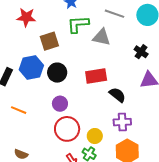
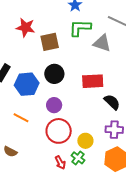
red star: (26, 17) -> (25, 27), moved
blue hexagon: (31, 68) -> (27, 84), moved
orange line: (19, 110) -> (21, 118), moved

